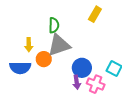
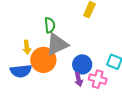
orange circle: (44, 59) -> (43, 60), size x1.6

